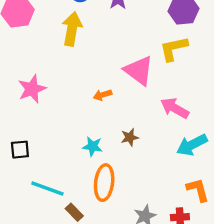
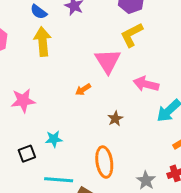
pink triangle: (139, 71) -> (108, 61), turned 36
pink star: (32, 89) -> (23, 101), turned 30
cyan star: (93, 146) -> (54, 139), moved

